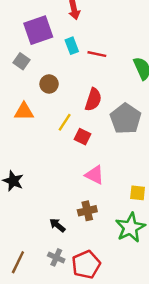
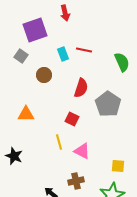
cyan rectangle: (72, 46) -> (63, 54), moved
orange triangle: (24, 111) -> (26, 114), moved
yellow line: (65, 122) -> (59, 142), moved, turned -49

